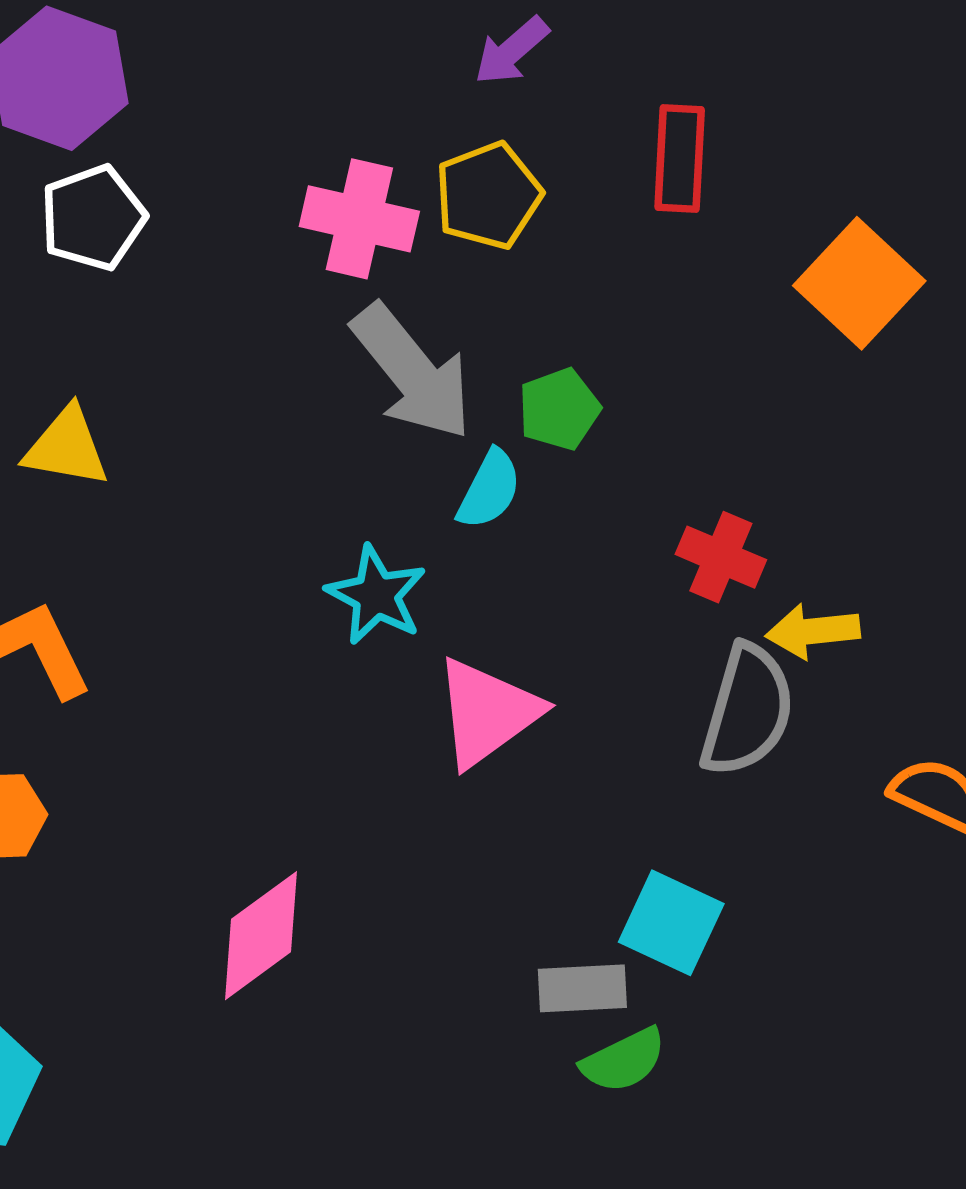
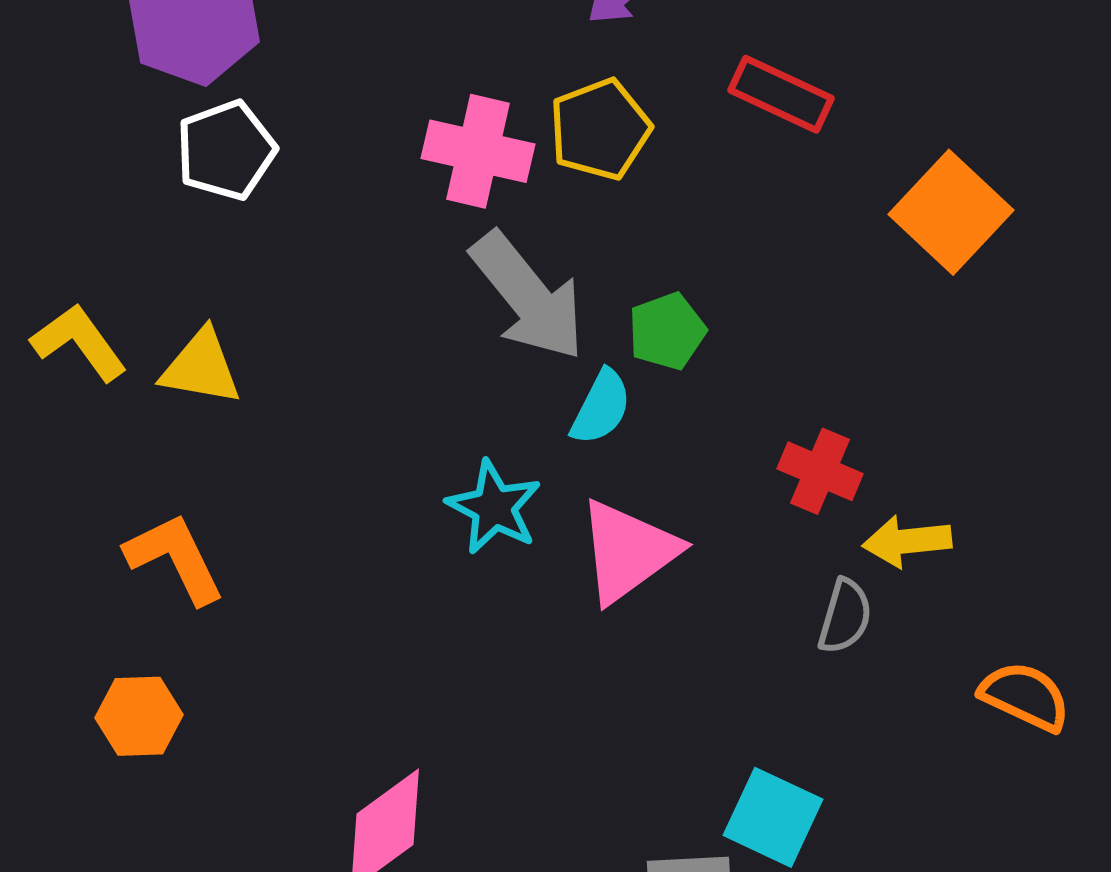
red rectangle: (680, 159) -> (781, 94), turned -68
gray semicircle: (747, 710) -> (845, 616), size x0.6
pink triangle: (487, 712) -> (628, 551), moved

